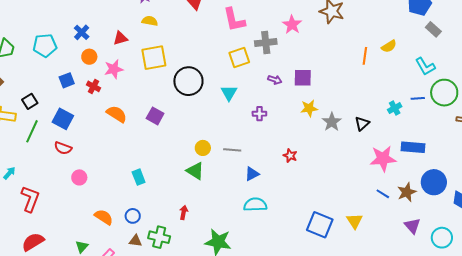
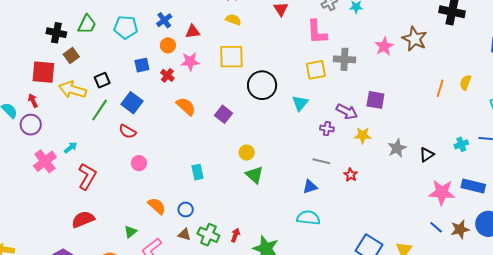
pink star: (292, 25) -> (384, 46), moved
red triangle: (120, 38) -> (193, 32), moved
yellow semicircle: (389, 46) -> (465, 82), turned 133
purple arrow: (275, 80) -> (347, 112), moved, size x1.5
yellow star: (309, 108) -> (363, 135), moved
yellow circle: (203, 148) -> (247, 153), moved
gray line: (232, 150) -> (321, 161), moved
red arrow: (184, 212) -> (235, 235), moved

